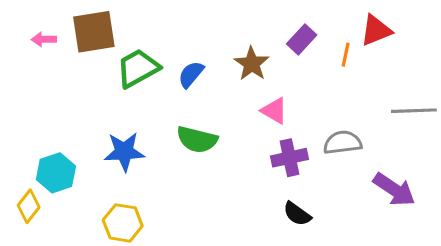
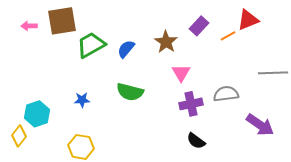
orange line: (346, 55) -> (228, 36), turned 49
pink triangle: (274, 111) -> (181, 73), turned 30
blue star: (124, 152) -> (82, 100), size x0.6

